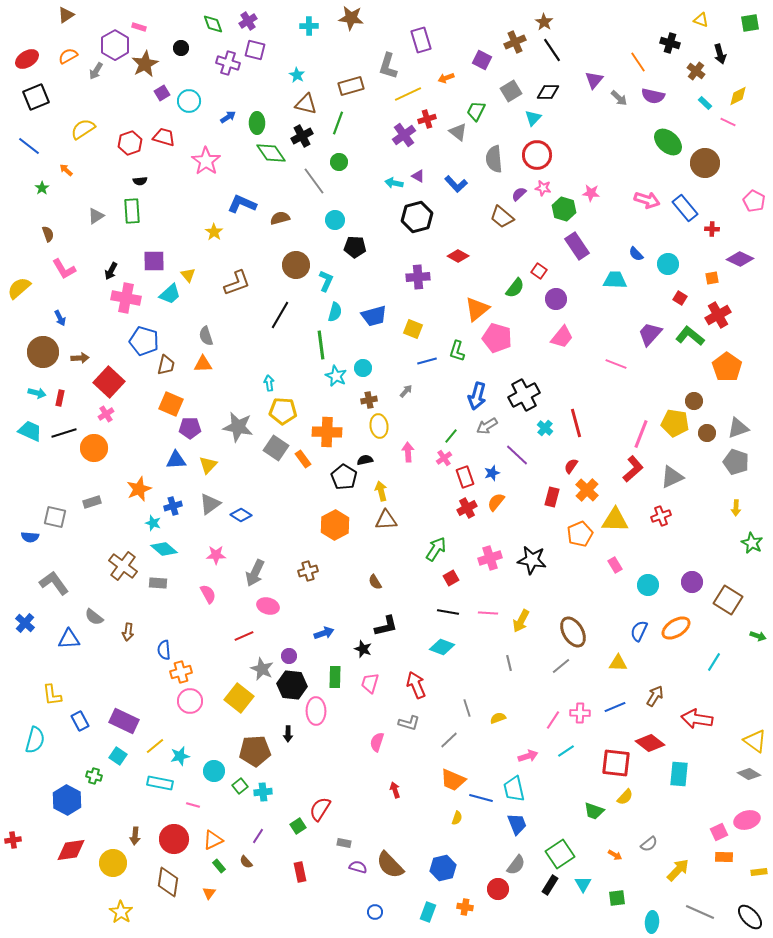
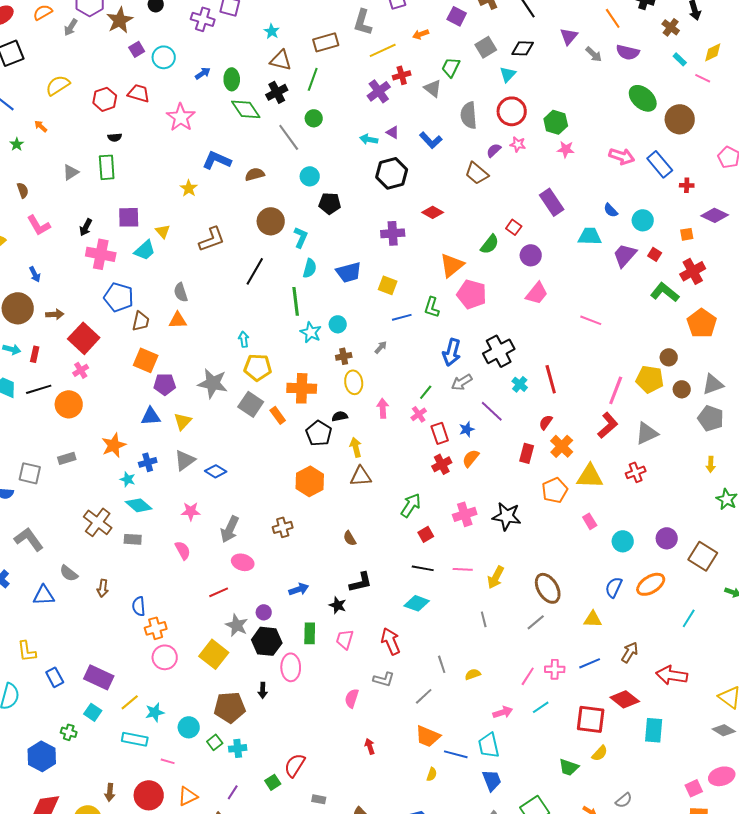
green hexagon: (564, 209) -> (556, 122), moved
purple trapezoid: (650, 334) -> (625, 255), moved

